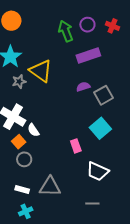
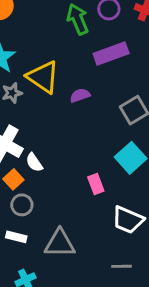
purple semicircle: (83, 87) -> (80, 95), moved
white rectangle: (22, 189) -> (16, 237), moved

